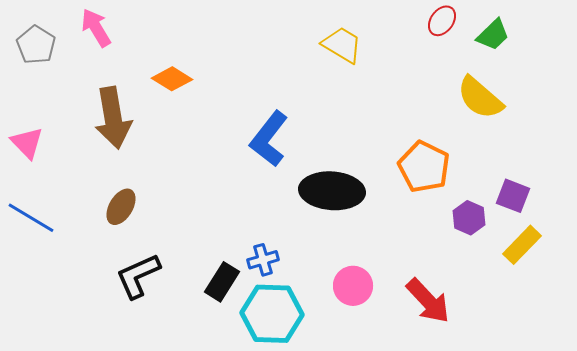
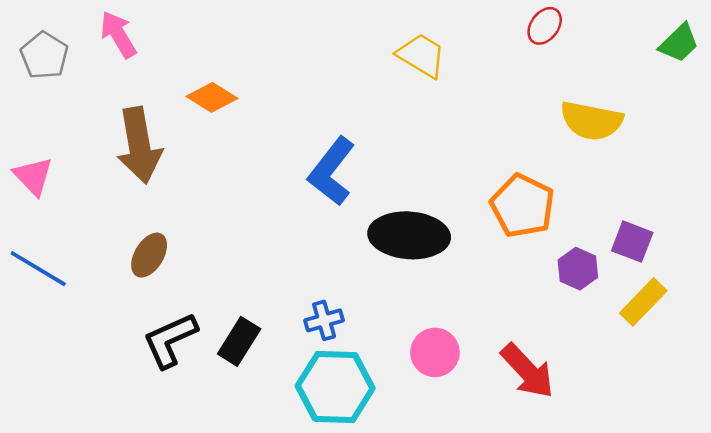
green trapezoid: (493, 35) -> (679, 43), moved
yellow semicircle: (480, 98) -> (591, 121), turned -30
black rectangle: (222, 282) -> (239, 341), moved

